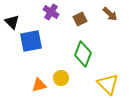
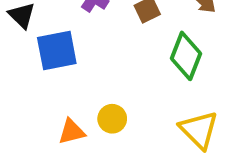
green diamond: (83, 54) -> (186, 56), moved

